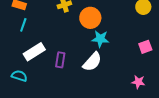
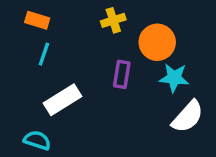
purple rectangle: (60, 60) -> (122, 74), moved
white semicircle: (92, 62) -> (188, 117), moved

